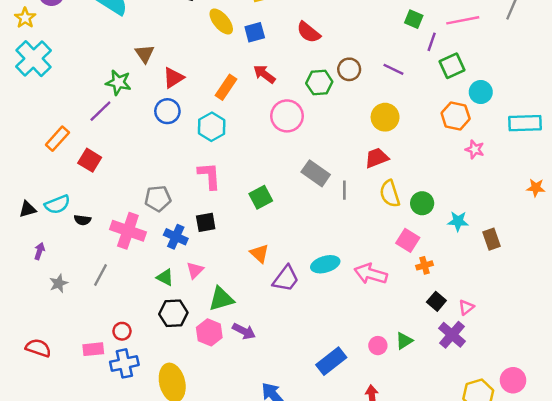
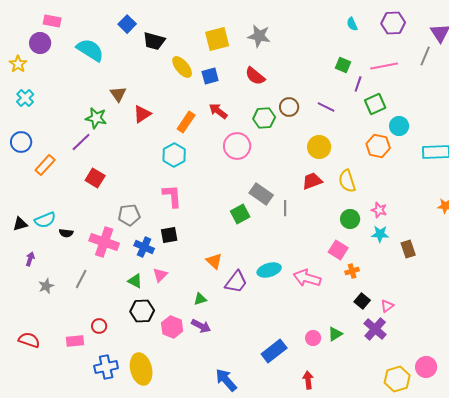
cyan cross: (33, 59) -> (25, 98), size x0.6
blue circle: (167, 111) -> (21, 142), moved
pink star: (475, 149) -> (379, 210), moved
red square: (90, 160) -> (95, 178), moved
yellow semicircle: (390, 194) -> (347, 181), moved
green square: (261, 197) -> (240, 214), moved
green triangle: (221, 299) -> (200, 299), moved, size x0.6
blue cross: (124, 363) -> (106, 367), moved

